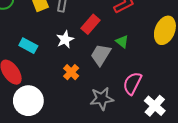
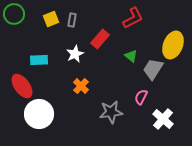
cyan rectangle: (28, 46) -> (39, 60), turned -30
gray trapezoid: (101, 55) -> (153, 69), moved
pink semicircle: (132, 83) -> (141, 97), size x0.7

